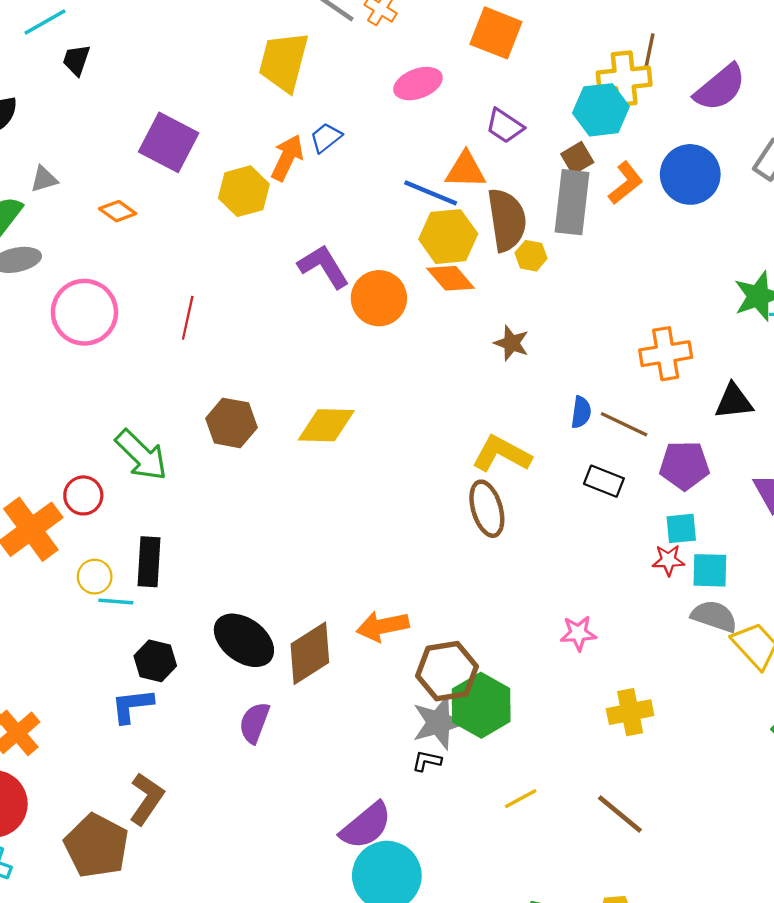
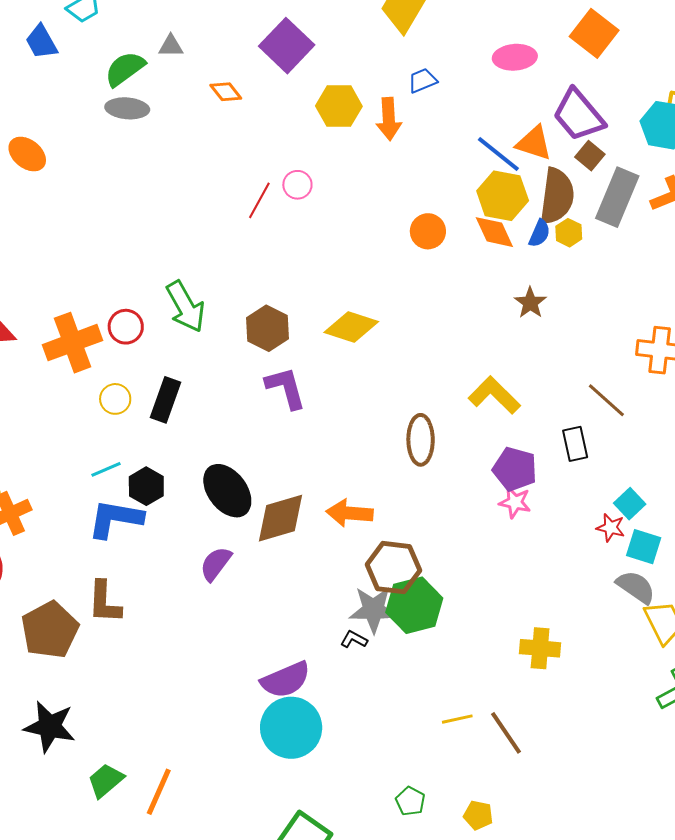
purple trapezoid: (505, 126) -> (579, 115), size x1.6
orange arrow: (287, 158) -> (389, 119), moved, turned 135
brown square: (577, 158) -> (590, 156), moved, turned -36
purple L-shape: (324, 267) -> (286, 388), moved
orange circle: (379, 298) -> (428, 231), size x0.7
pink circle: (84, 312) -> (297, 185), moved, size x0.5
blue semicircle: (581, 412) -> (539, 233), moved
brown hexagon: (231, 423) -> (268, 328), moved
purple pentagon: (684, 465) -> (515, 469), moved
black rectangle: (604, 481) -> (575, 444), turned 40
brown ellipse: (487, 509) -> (421, 440), moved
cyan square: (681, 528) -> (630, 504), turned 36
cyan line: (116, 601) -> (106, 469), moved, turned -44
pink star: (578, 633) -> (515, 502), moved
blue L-shape: (132, 706) -> (115, 519), size x1.4
brown L-shape: (147, 799) -> (104, 602), turned 132
yellow line: (521, 799) -> (457, 719), moved

